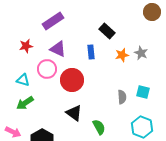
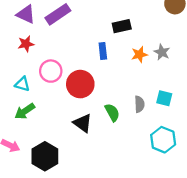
black rectangle: (107, 31) -> (122, 26), turned -56
purple triangle: (58, 49) -> (26, 14), moved
green semicircle: (99, 127) -> (112, 112), moved

